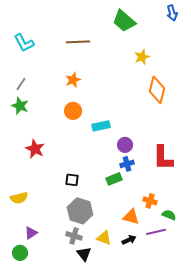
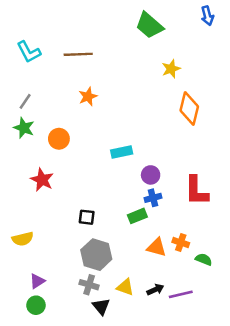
brown line: (78, 42) -> (78, 54), moved
orange circle: (73, 111) -> (59, 139), moved
orange triangle: (131, 217) -> (157, 247), moved
purple line: (156, 232) -> (181, 294), moved
green circle: (20, 253) -> (36, 305), moved

